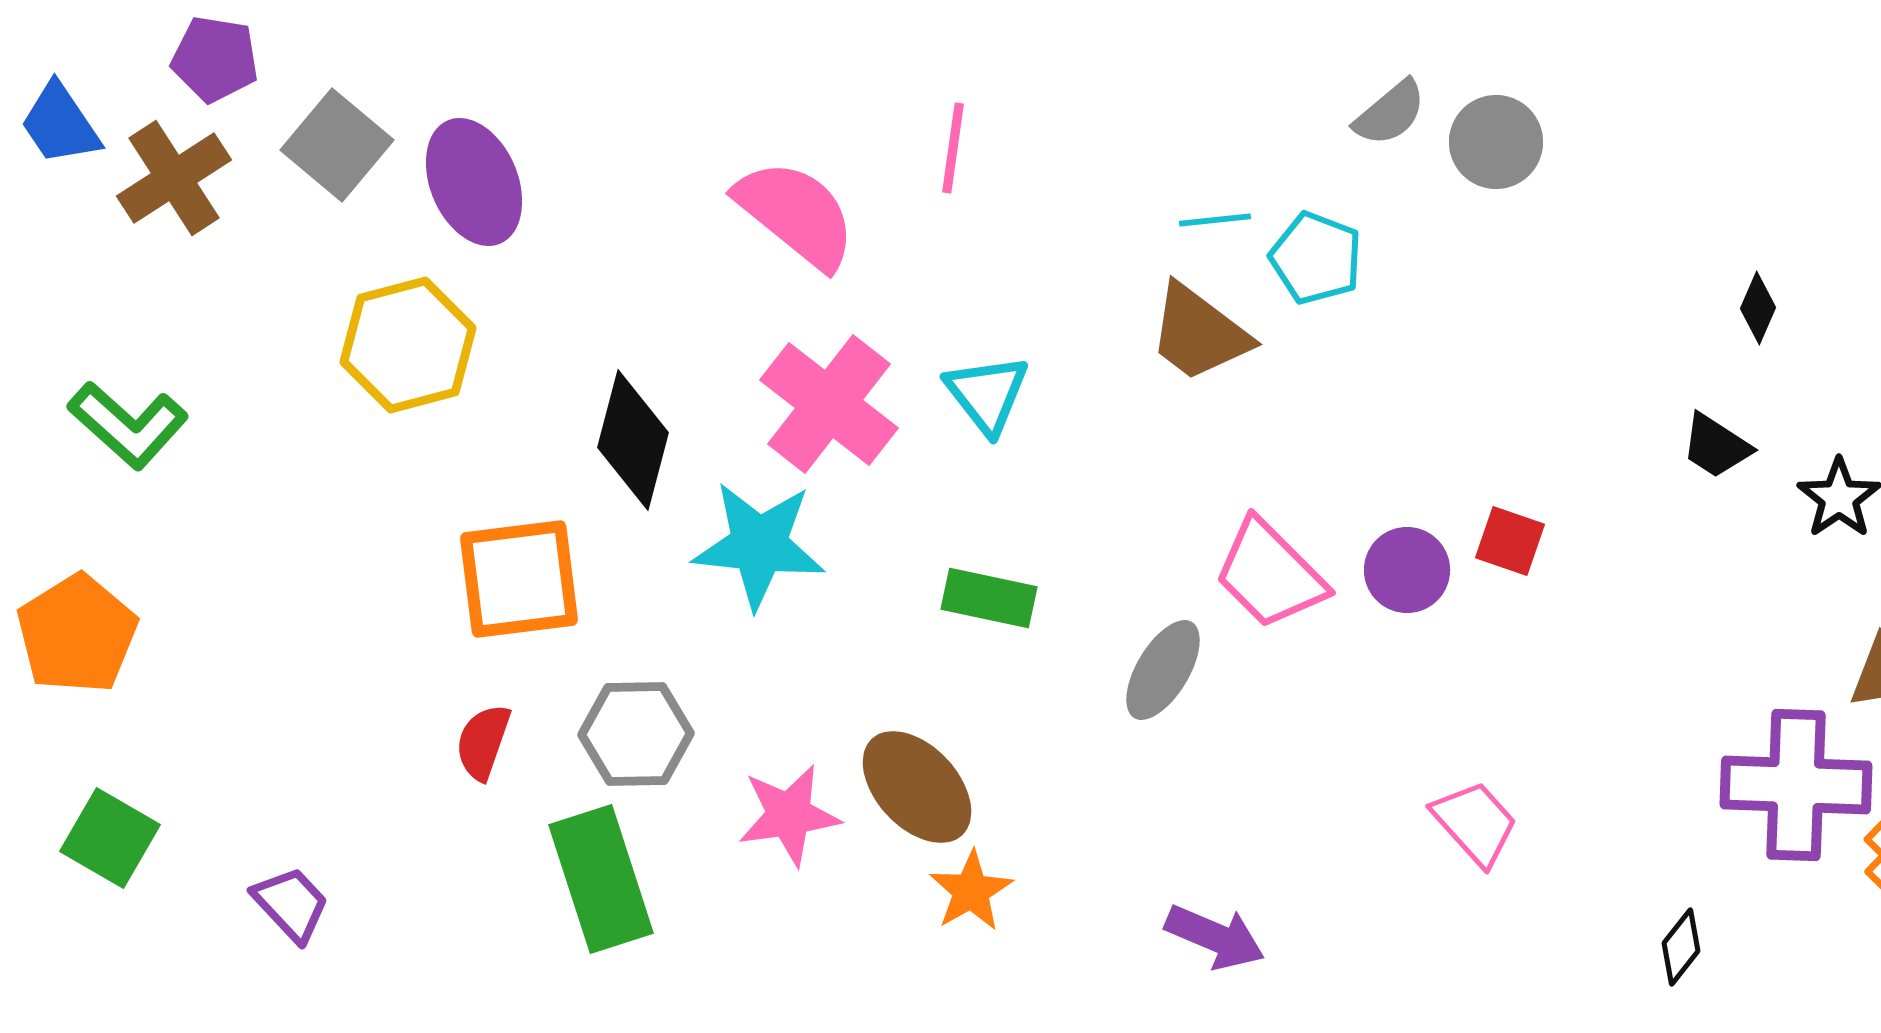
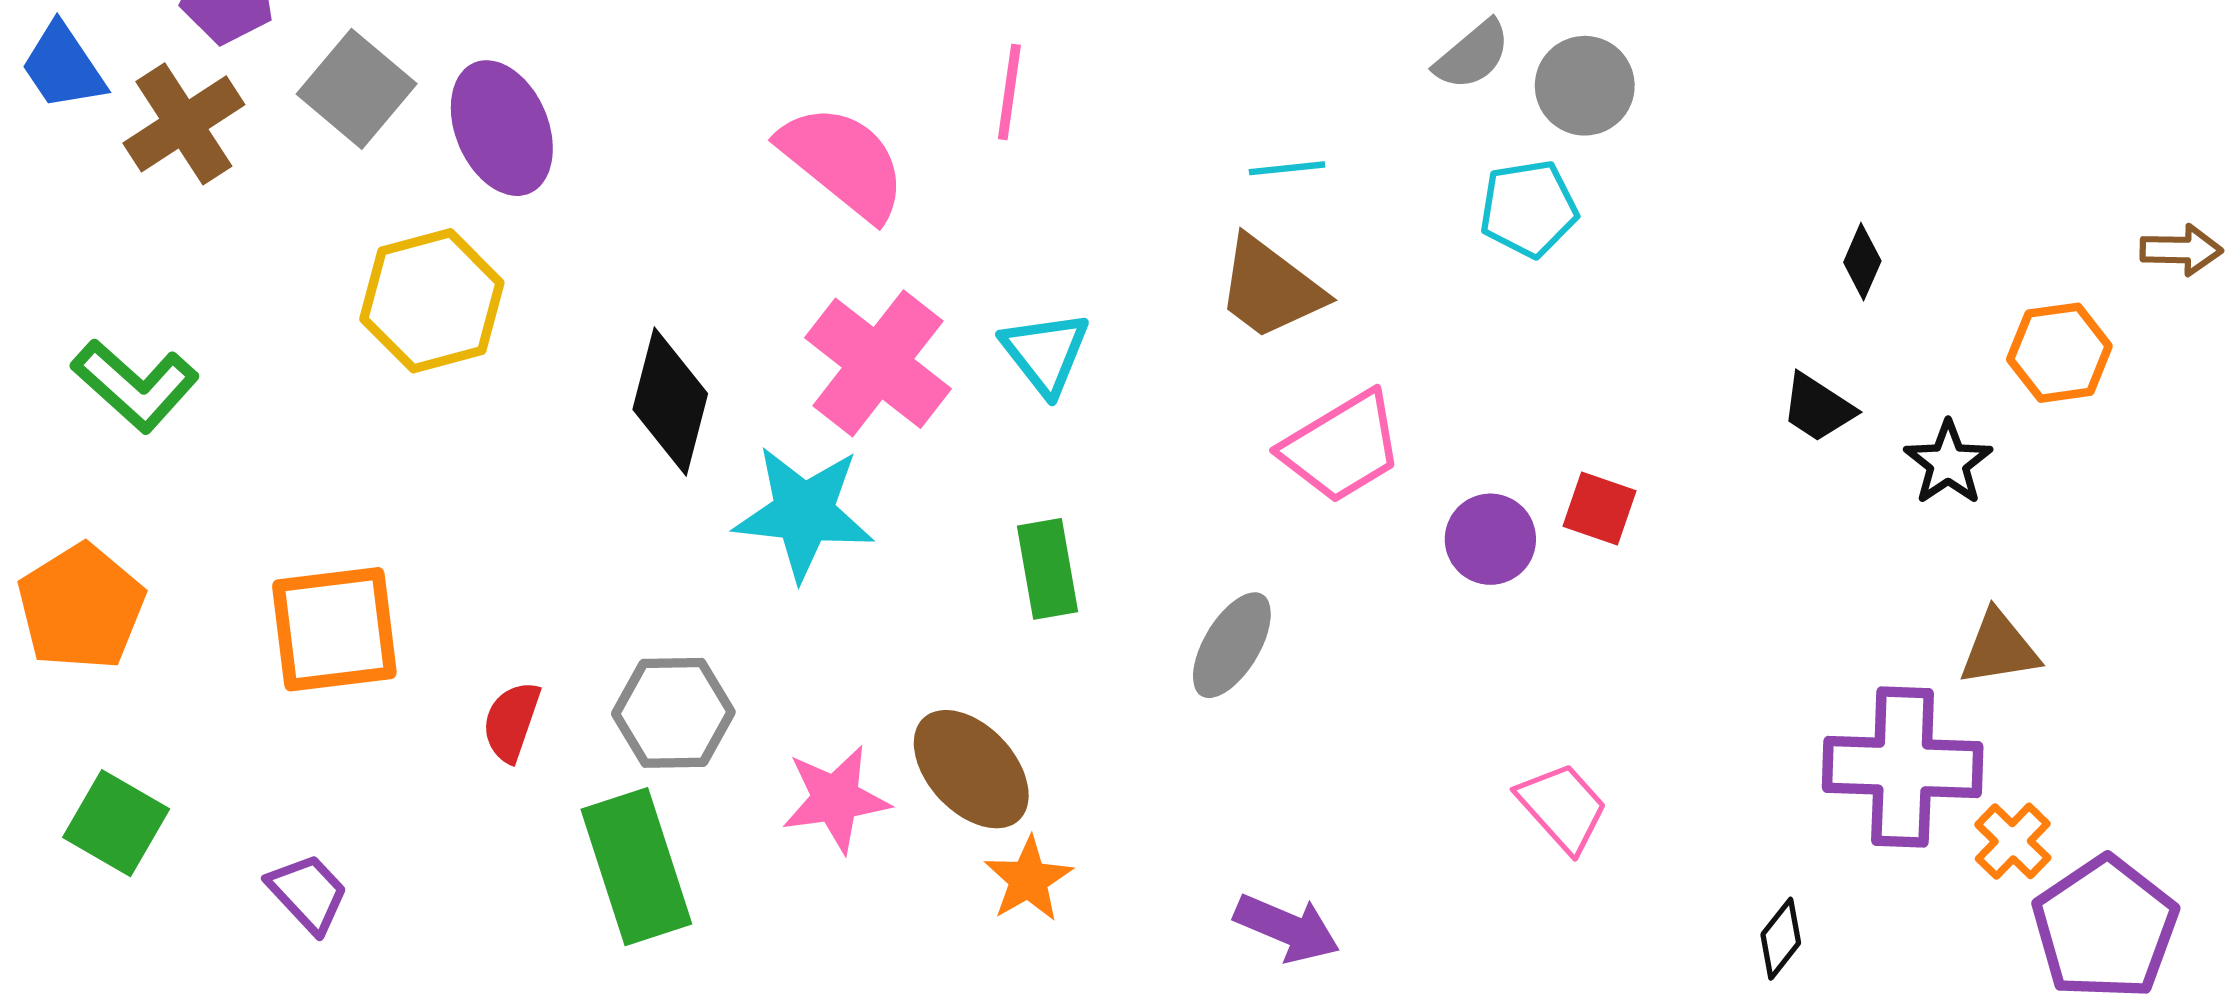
cyan pentagon: (1316, 258) -> (1529, 209), moved, turned -30
pink trapezoid: (1270, 574) -> (1342, 447), moved, turned -76
orange square: (519, 579) -> (334, 629), moved
green rectangle: (989, 598) -> (1048, 569), turned 68

